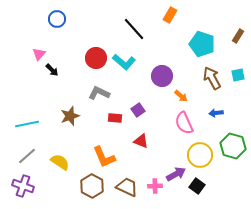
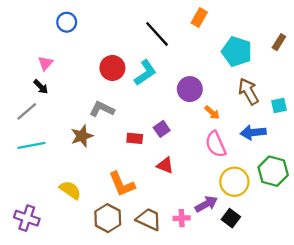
cyan L-shape: (124, 62) -> (145, 73), turned -75
black arrow: (52, 70) -> (41, 87), moved
cyan square: (238, 75) -> (279, 105), moved
gray L-shape: (99, 93) -> (102, 109), moved
blue arrow: (216, 113) -> (253, 132), size x1.5
gray line: (27, 156) -> (27, 111), moved

